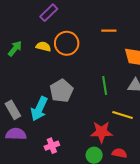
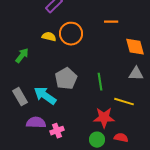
green arrow: (15, 49) -> (22, 56), moved
green line: (105, 86) -> (100, 82), moved
cyan arrow: (39, 109) -> (45, 96), turned 100
purple semicircle: (16, 134) -> (36, 123), moved

